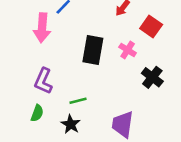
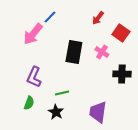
pink arrow: (42, 28) -> (33, 34), turned 35
black cross: (152, 77) -> (122, 74), turned -36

